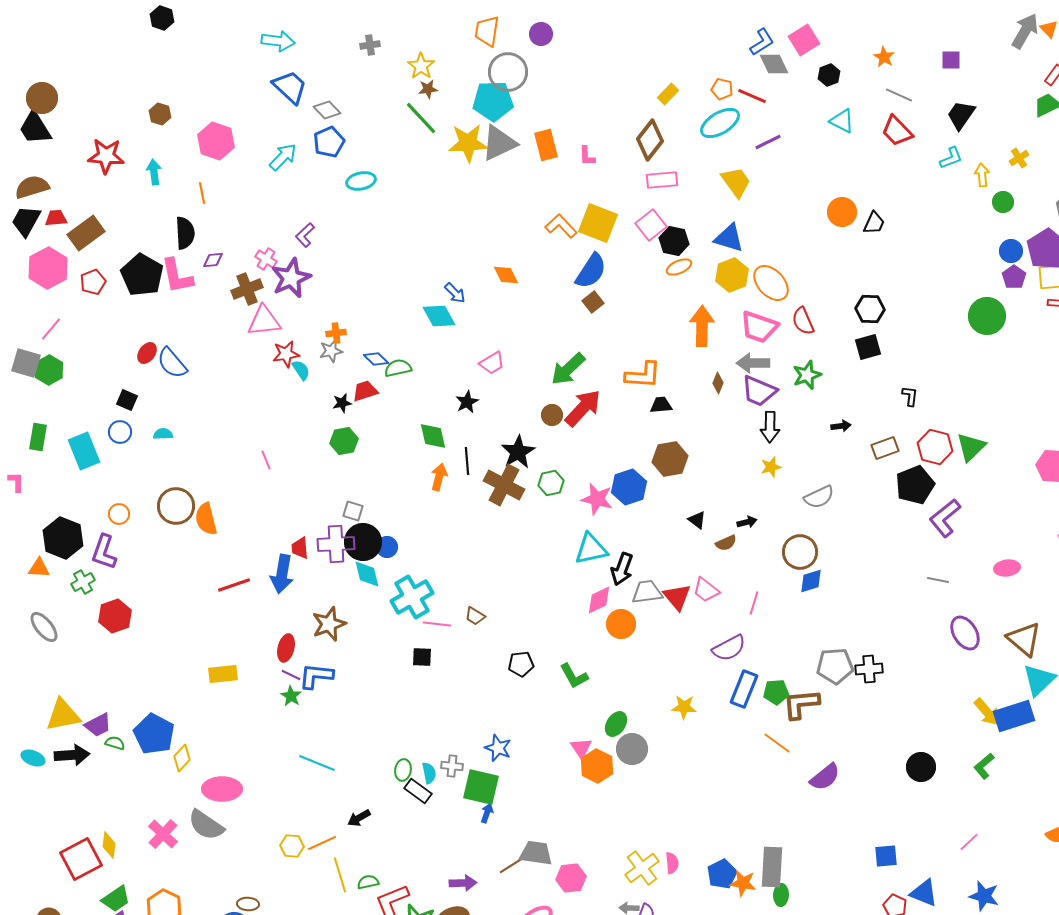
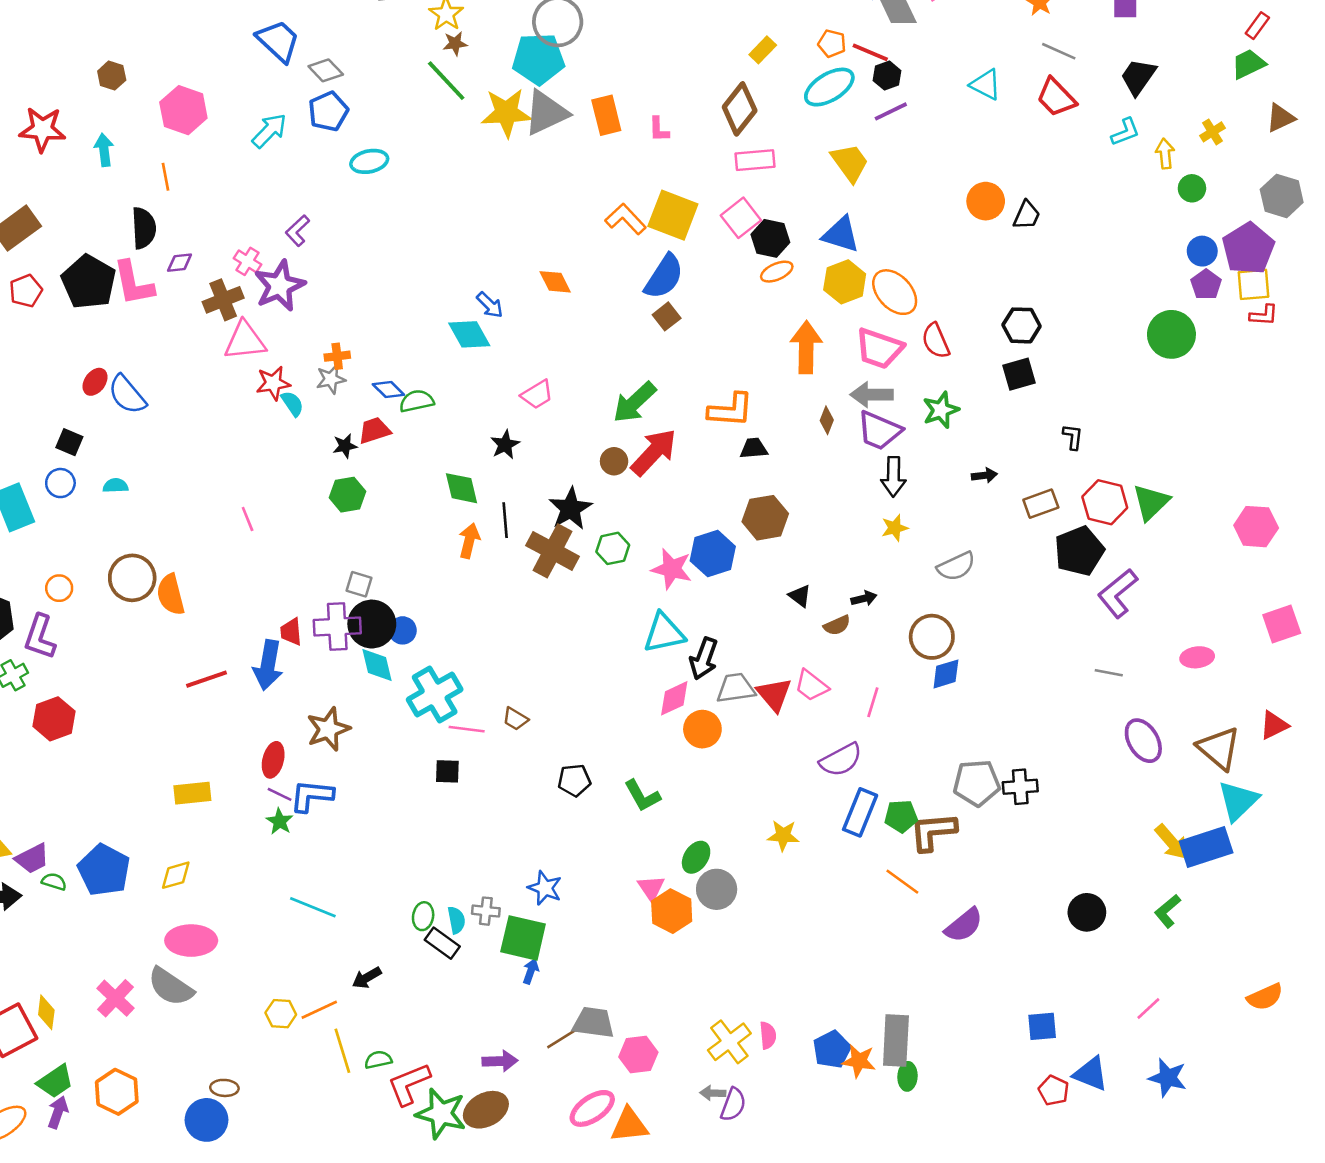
black hexagon: (829, 75) -> (887, 76), moved
yellow diamond: (182, 758) -> (176, 875), moved, turned 32

